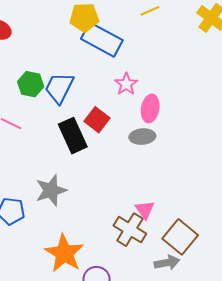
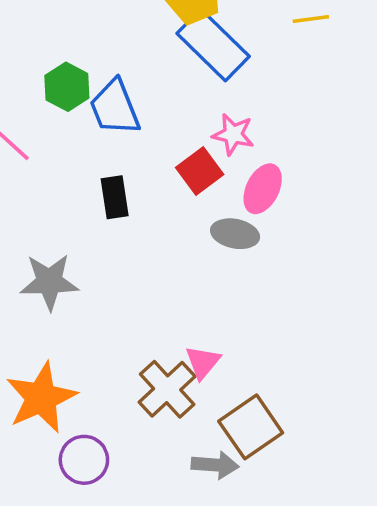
pink star: (126, 84) -> (233, 134), turned 30
blue trapezoid: (59, 88) -> (115, 107), turned -64
red square: (97, 120) -> (200, 171), moved
black rectangle: (73, 136) -> (115, 197), size x0.7

